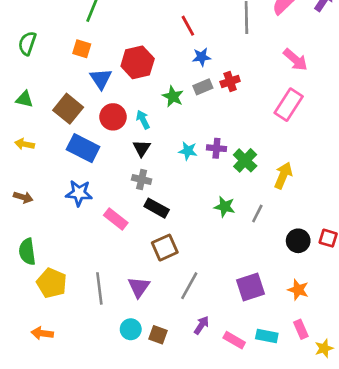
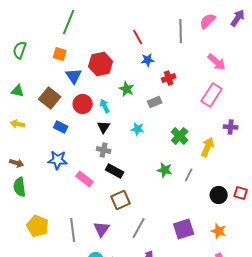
gray rectangle: (203, 87) -> (155, 102), moved
blue rectangle: (83, 148) -> (61, 127), size x0.6
purple cross: (216, 148) -> (231, 127), moved
green semicircle: (27, 252) -> (20, 187), moved

